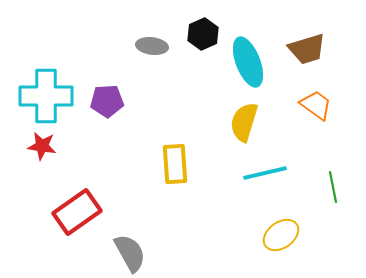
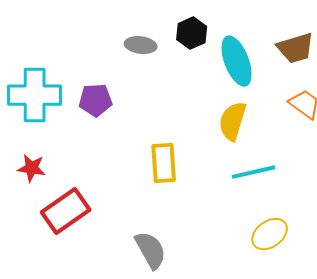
red star: (42, 146) -> (32, 168), moved
gray semicircle: (130, 253) -> (151, 250), moved

